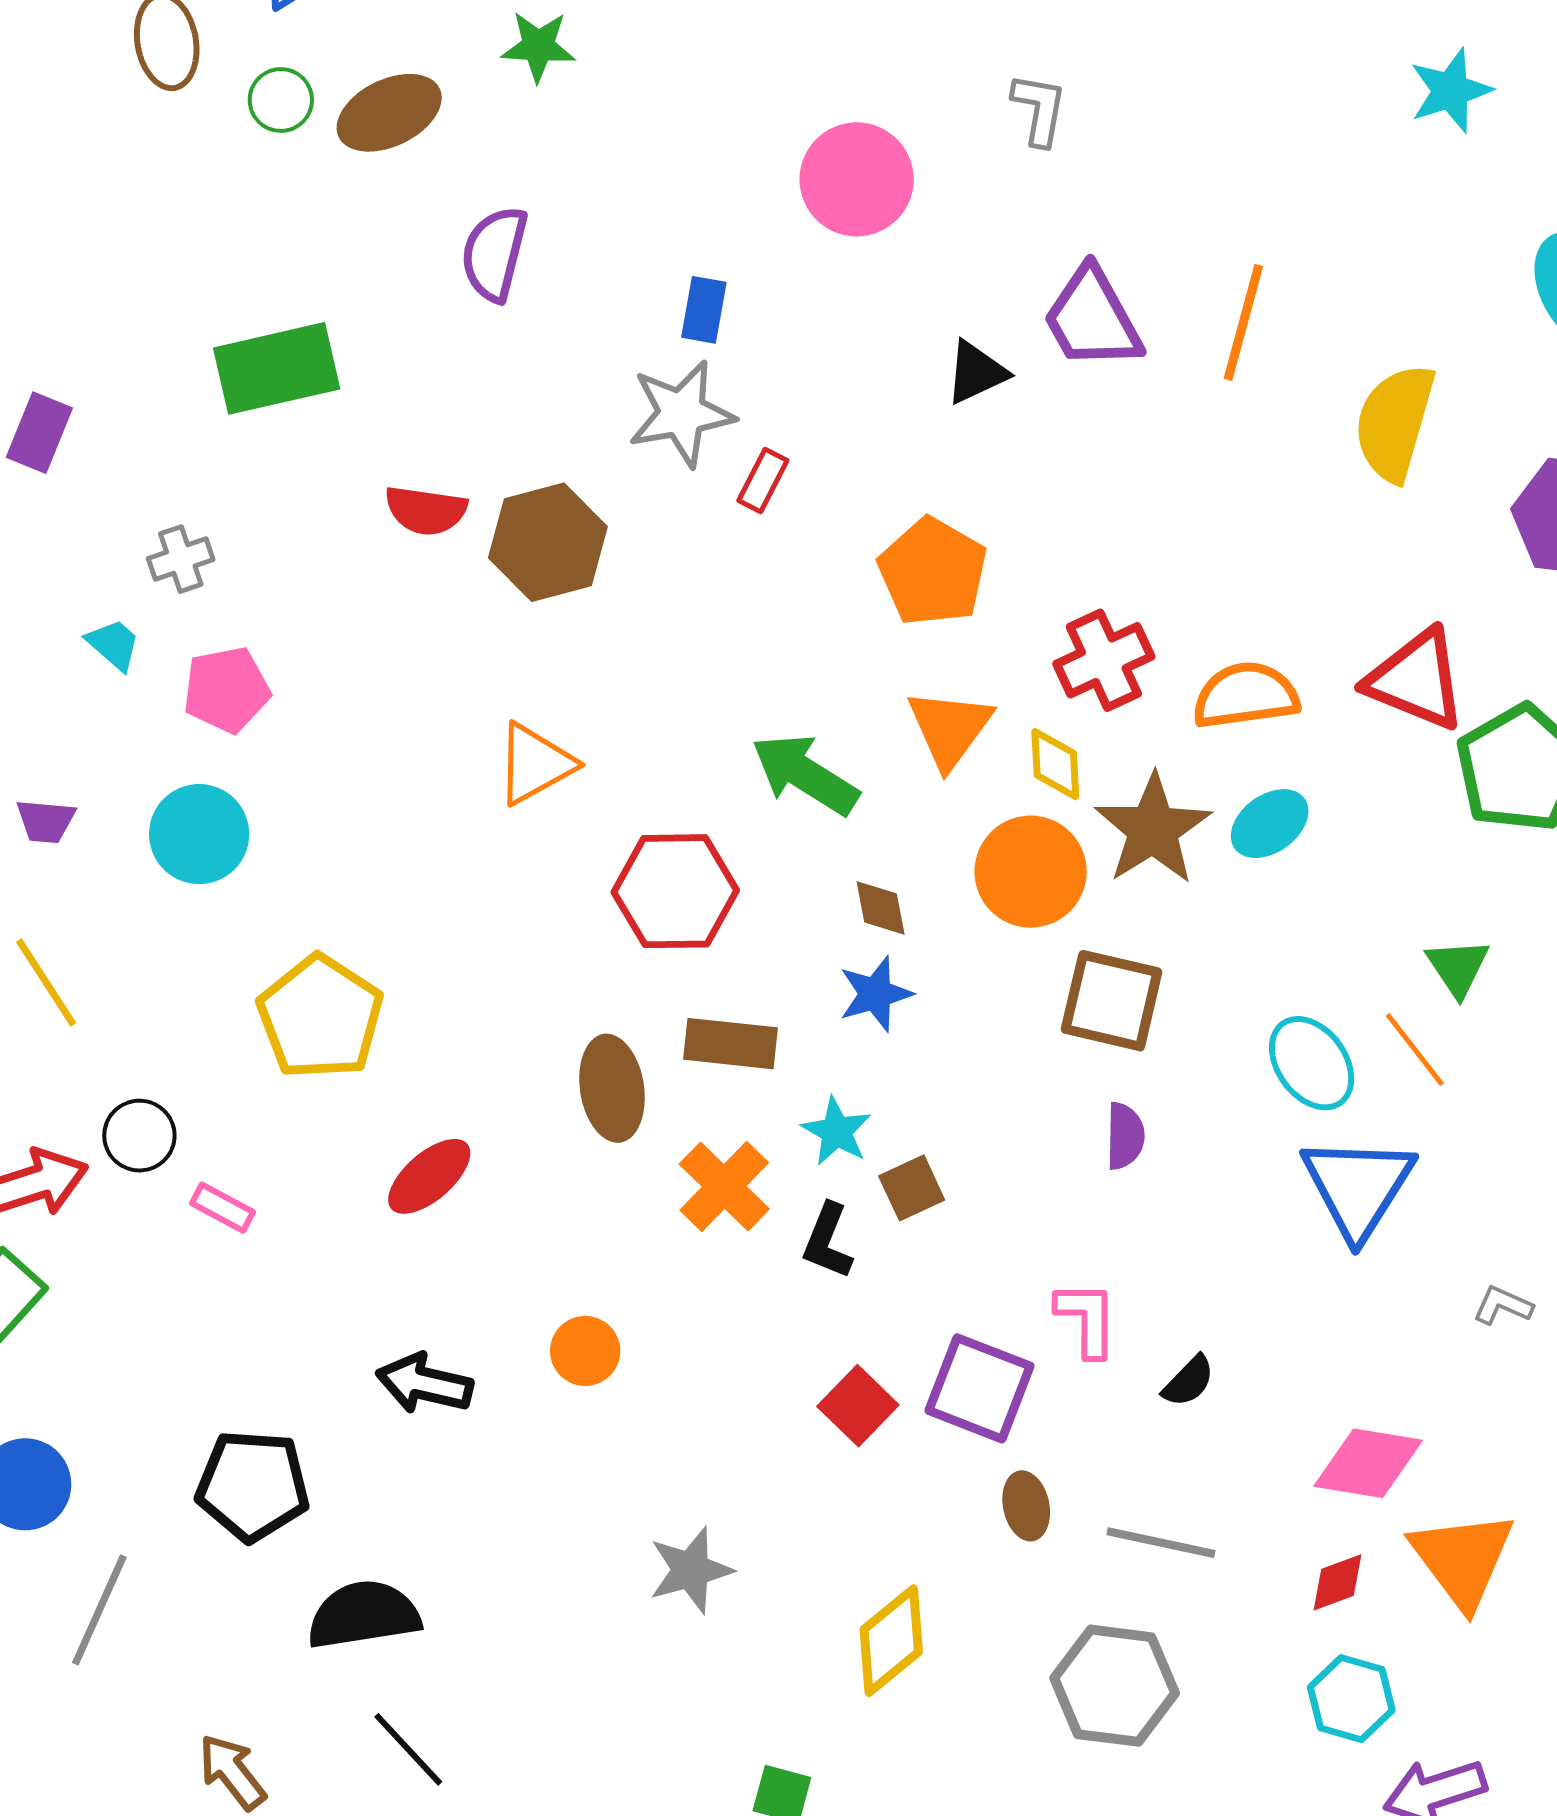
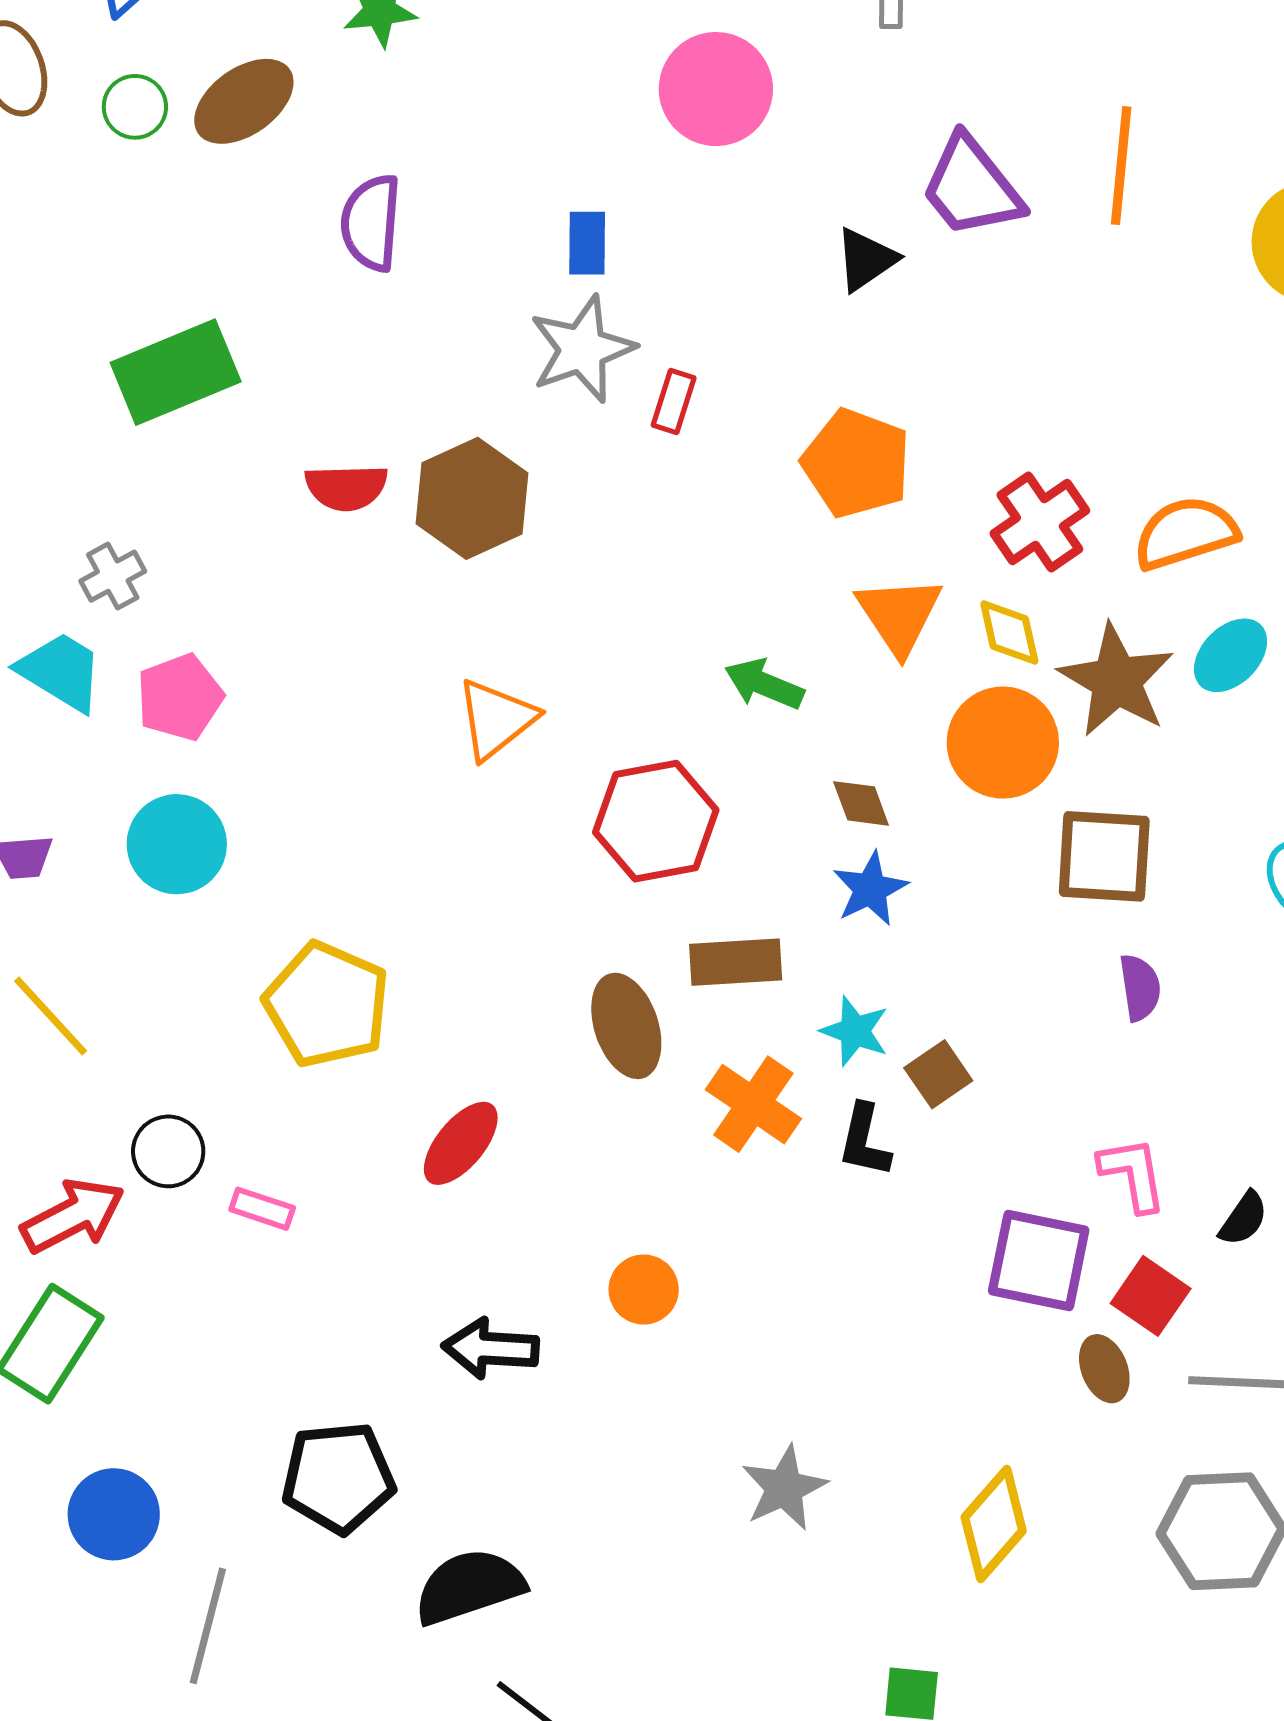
cyan trapezoid: (113, 644) -> (61, 672), size x1.6
green arrow: (805, 774) -> (764, 684), size x0.7
red square: (858, 1406) -> (1151, 1296), moved

